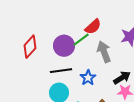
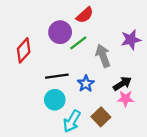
red semicircle: (93, 27) -> (85, 15), moved
purple circle: (64, 46) -> (60, 32), moved

